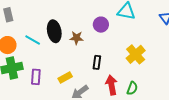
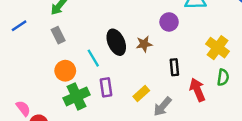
cyan line: (33, 40) -> (93, 58), turned 42
purple rectangle: (36, 77) -> (106, 87), moved
green semicircle: (132, 88) -> (223, 77), moved

